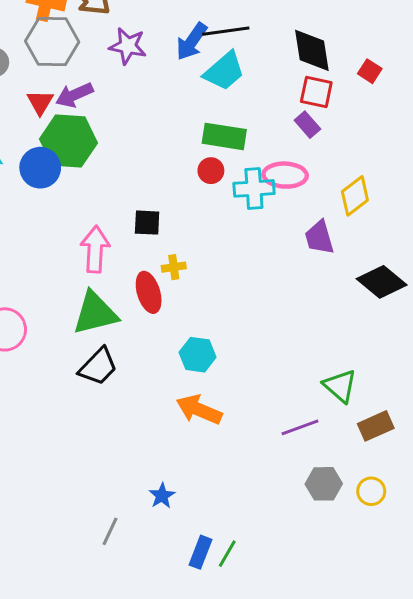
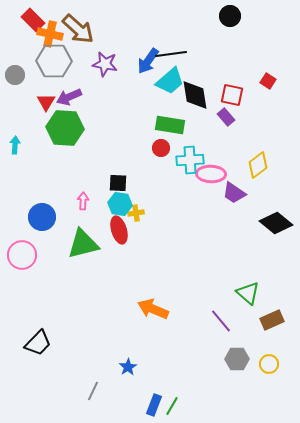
black diamond: (312, 50) -> (195, 95), moved
blue circle: (40, 168) -> (42, 217), moved
pink ellipse: (285, 175) -> (211, 174), moved
purple trapezoid: (319, 237) -> (234, 193), turned -40
pink arrow: (95, 249) -> (83, 201), size x0.6
cyan hexagon: (198, 355) -> (120, 204), moved
black trapezoid: (98, 367) -> (38, 343), moved
purple line: (300, 427) -> (221, 321), turned 70

